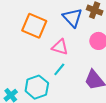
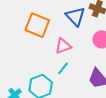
pink triangle: (60, 47) -> (63, 46), turned -36

